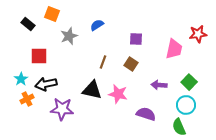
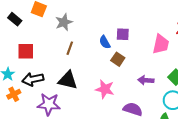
blue semicircle: (97, 25) -> (105, 42), moved, turned -88
gray star: (69, 36) -> (64, 22), moved
brown line: (103, 62) -> (70, 48), moved
black triangle: (92, 90) -> (68, 80), moved

